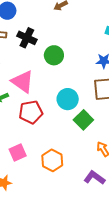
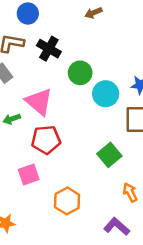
cyan circle: (68, 99) -> (106, 94), moved
pink square: (18, 152) -> (29, 175), moved

